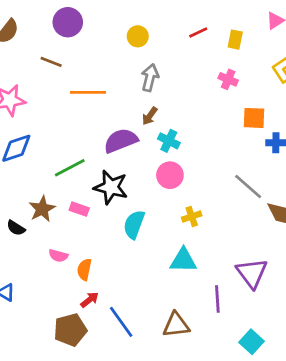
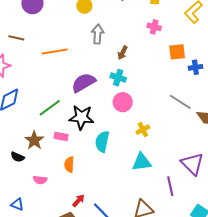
brown line: (51, 62) -> (16, 38), moved
brown arrow: (150, 116) -> (123, 53), moved
pink semicircle: (58, 256) -> (40, 180), moved
orange semicircle: (84, 269) -> (69, 165), moved

